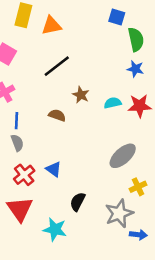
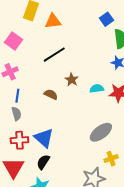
blue square: (117, 17) -> (107, 19), turned 32
blue triangle: (54, 169) -> (44, 138), size x1.5
red cross: (24, 175) -> (19, 140), turned 30
black semicircle: (78, 202) -> (43, 162), moved

